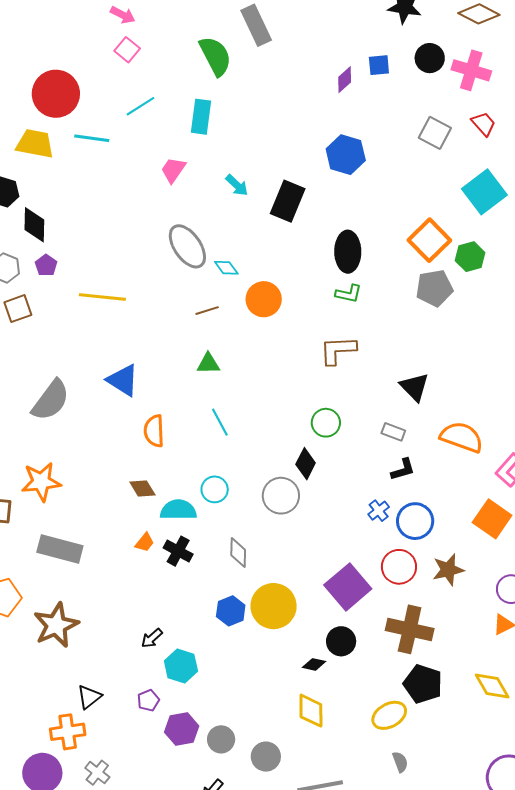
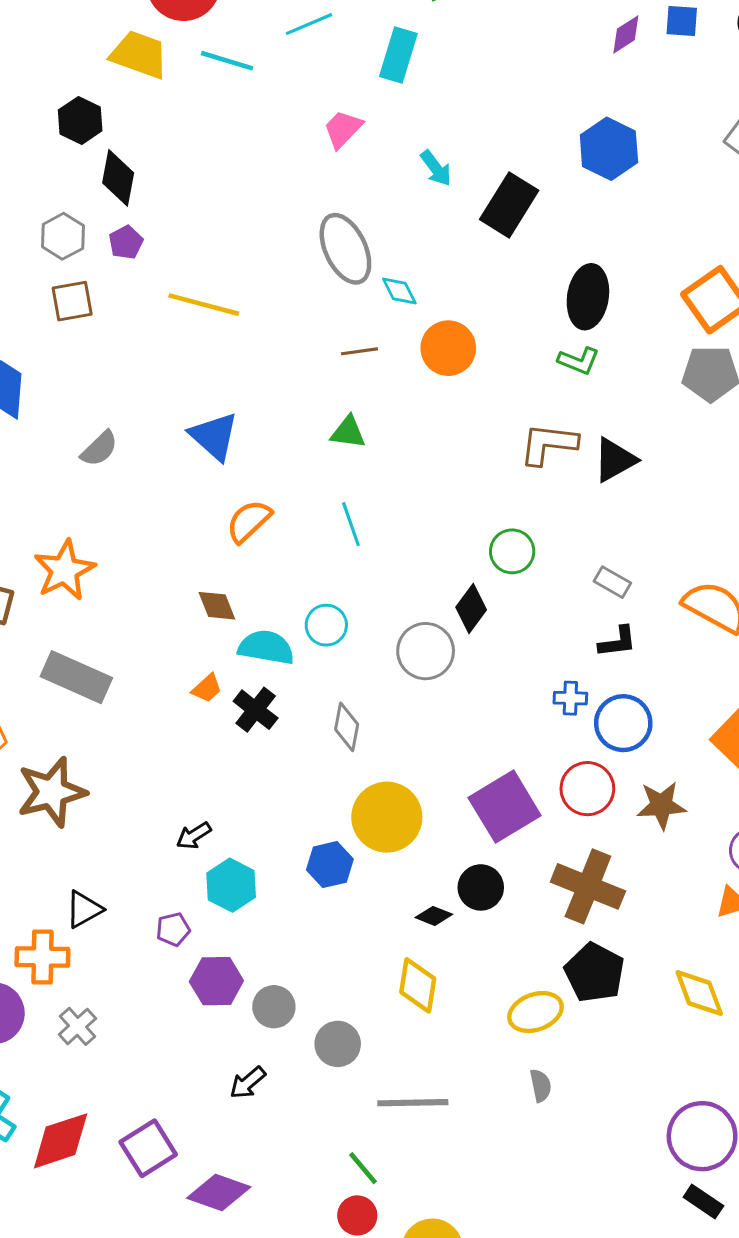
black triangle: (414, 387) -> (615, 460), moved, turned 36
gray semicircle: (51, 400) -> (99, 449), size x0.6
orange semicircle: (154, 431) -> (249, 521), turned 40
orange star: (41, 482) -> (64, 570), turned -30
blue cross: (379, 511) -> (570, 698), turned 30
blue hexagon: (231, 611) -> (330, 865), moved

